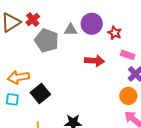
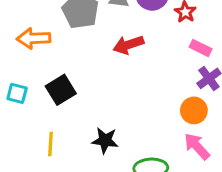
red arrow: (95, 61) -> (128, 45), moved, turned 150
orange arrow: (18, 77) -> (34, 38), moved

